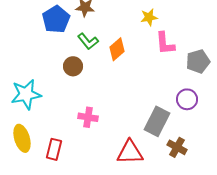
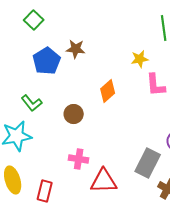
green L-shape: (88, 41) -> (32, 103), moved
brown circle: (73, 66) -> (74, 114), moved
red triangle: (130, 152) -> (104, 181), moved

